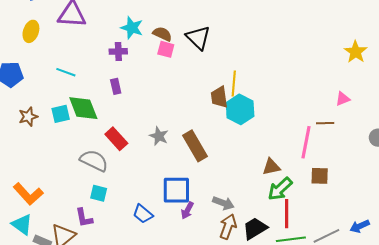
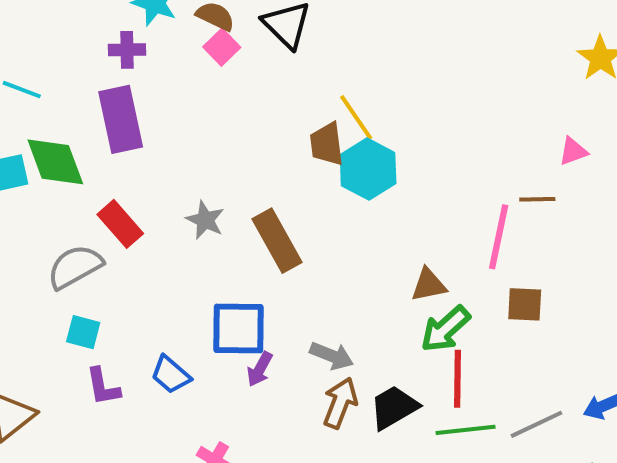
pink square: (166, 49) -> (222, 47), turned 30
yellow line: (234, 84) -> (356, 117), turned -40
purple rectangle: (116, 86) -> (121, 119), size x2.0
gray semicircle: (94, 161) -> (75, 267), turned -56
purple L-shape: (84, 218) -> (103, 387), moved

